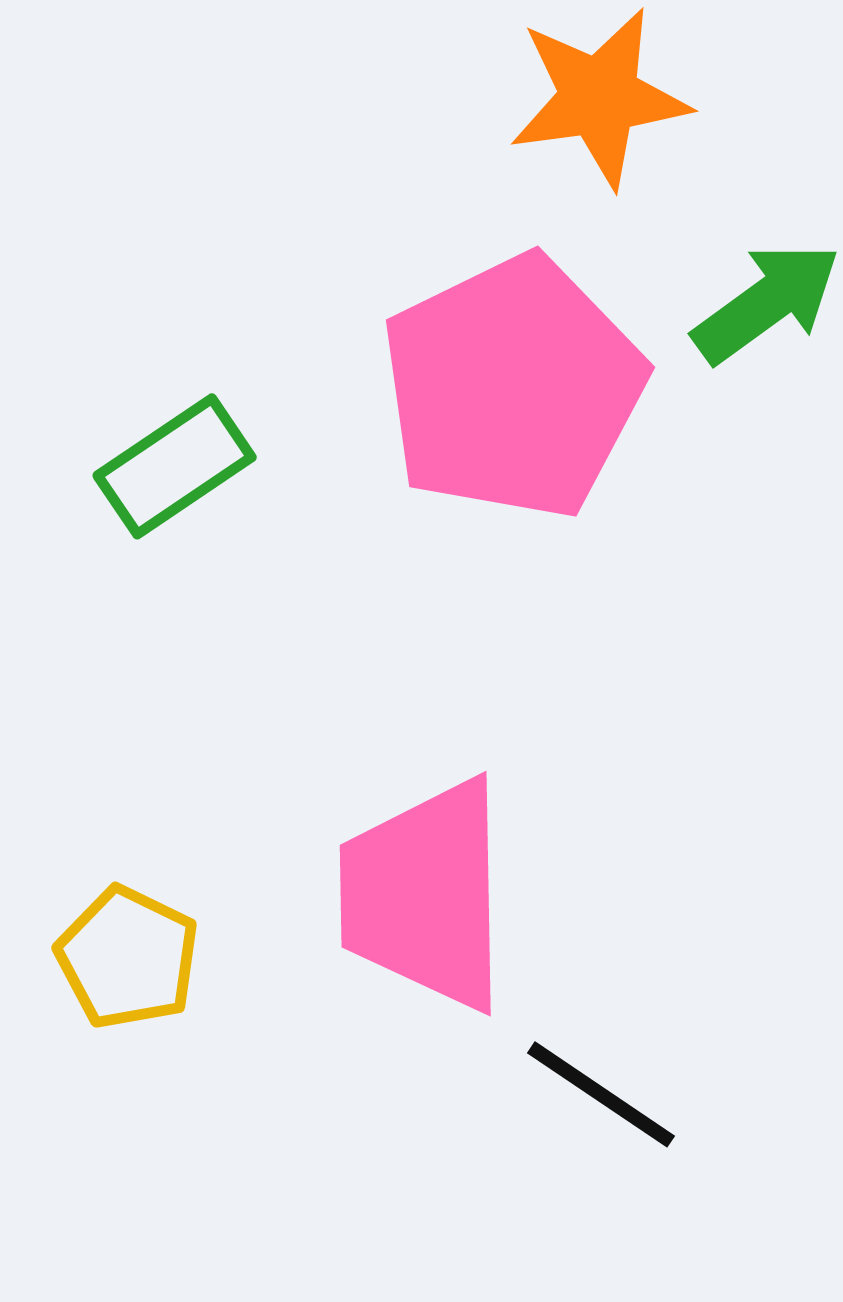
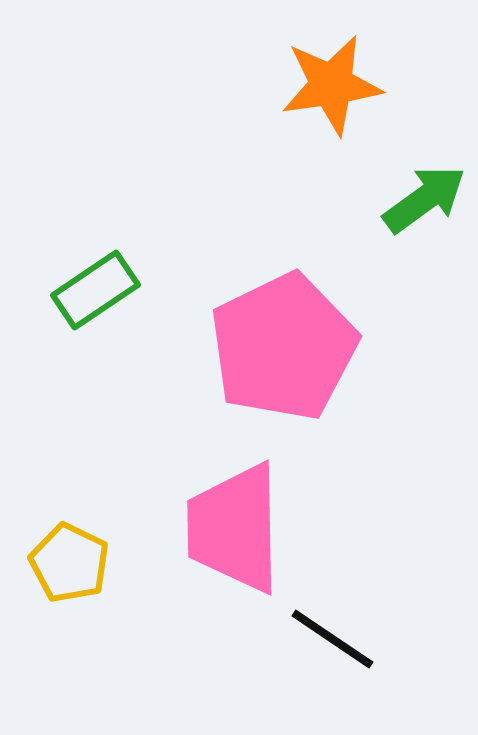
pink pentagon: (513, 387) -> (283, 347), moved

